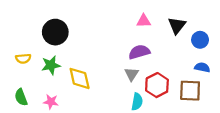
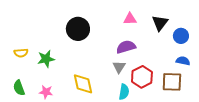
black circle: (55, 32) -> (78, 29), moved
yellow diamond: (80, 78) -> (83, 84), moved

